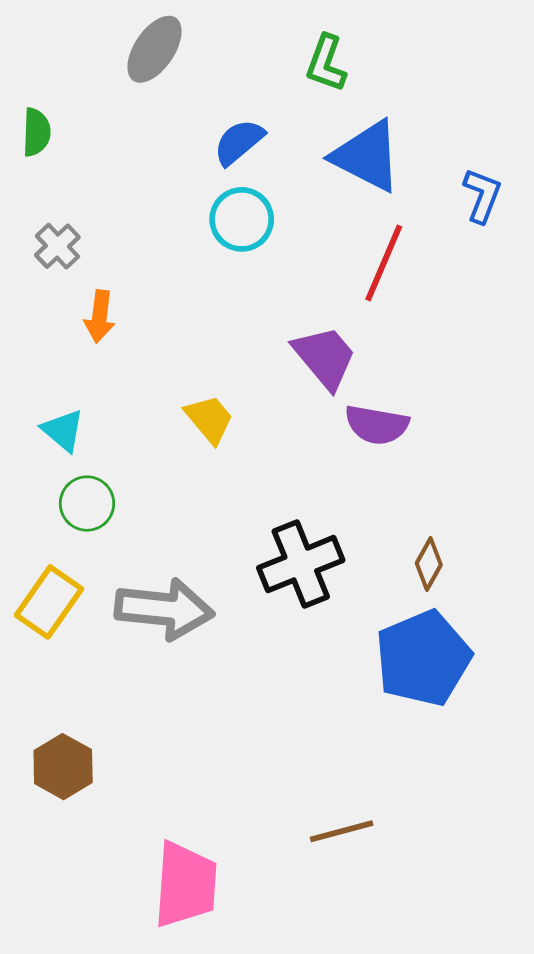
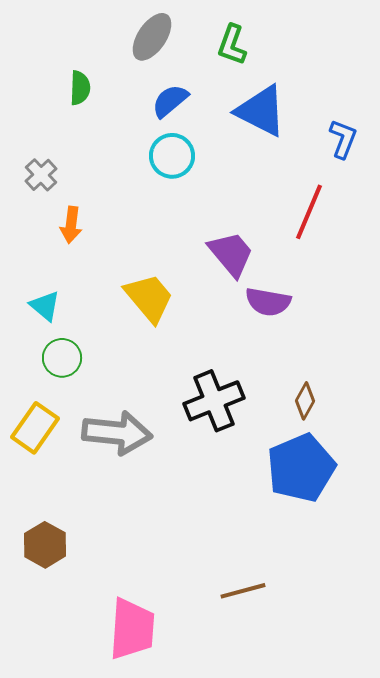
gray ellipse: (154, 49) -> (152, 37), moved
green semicircle: (36, 132) -> (80, 88), moved
red line: (384, 263) -> (309, 212), moved
yellow trapezoid: (209, 419) -> (149, 298), size x1.4

